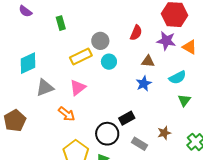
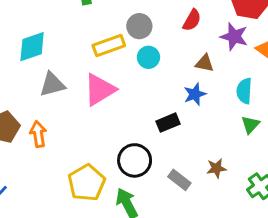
cyan semicircle: (177, 77) -> (244, 91), turned 114
pink triangle: (78, 88) -> (100, 90), size x1.4
orange arrow: (67, 114) -> (38, 134), moved, turned -144
black rectangle: (127, 118) -> (168, 123), moved

